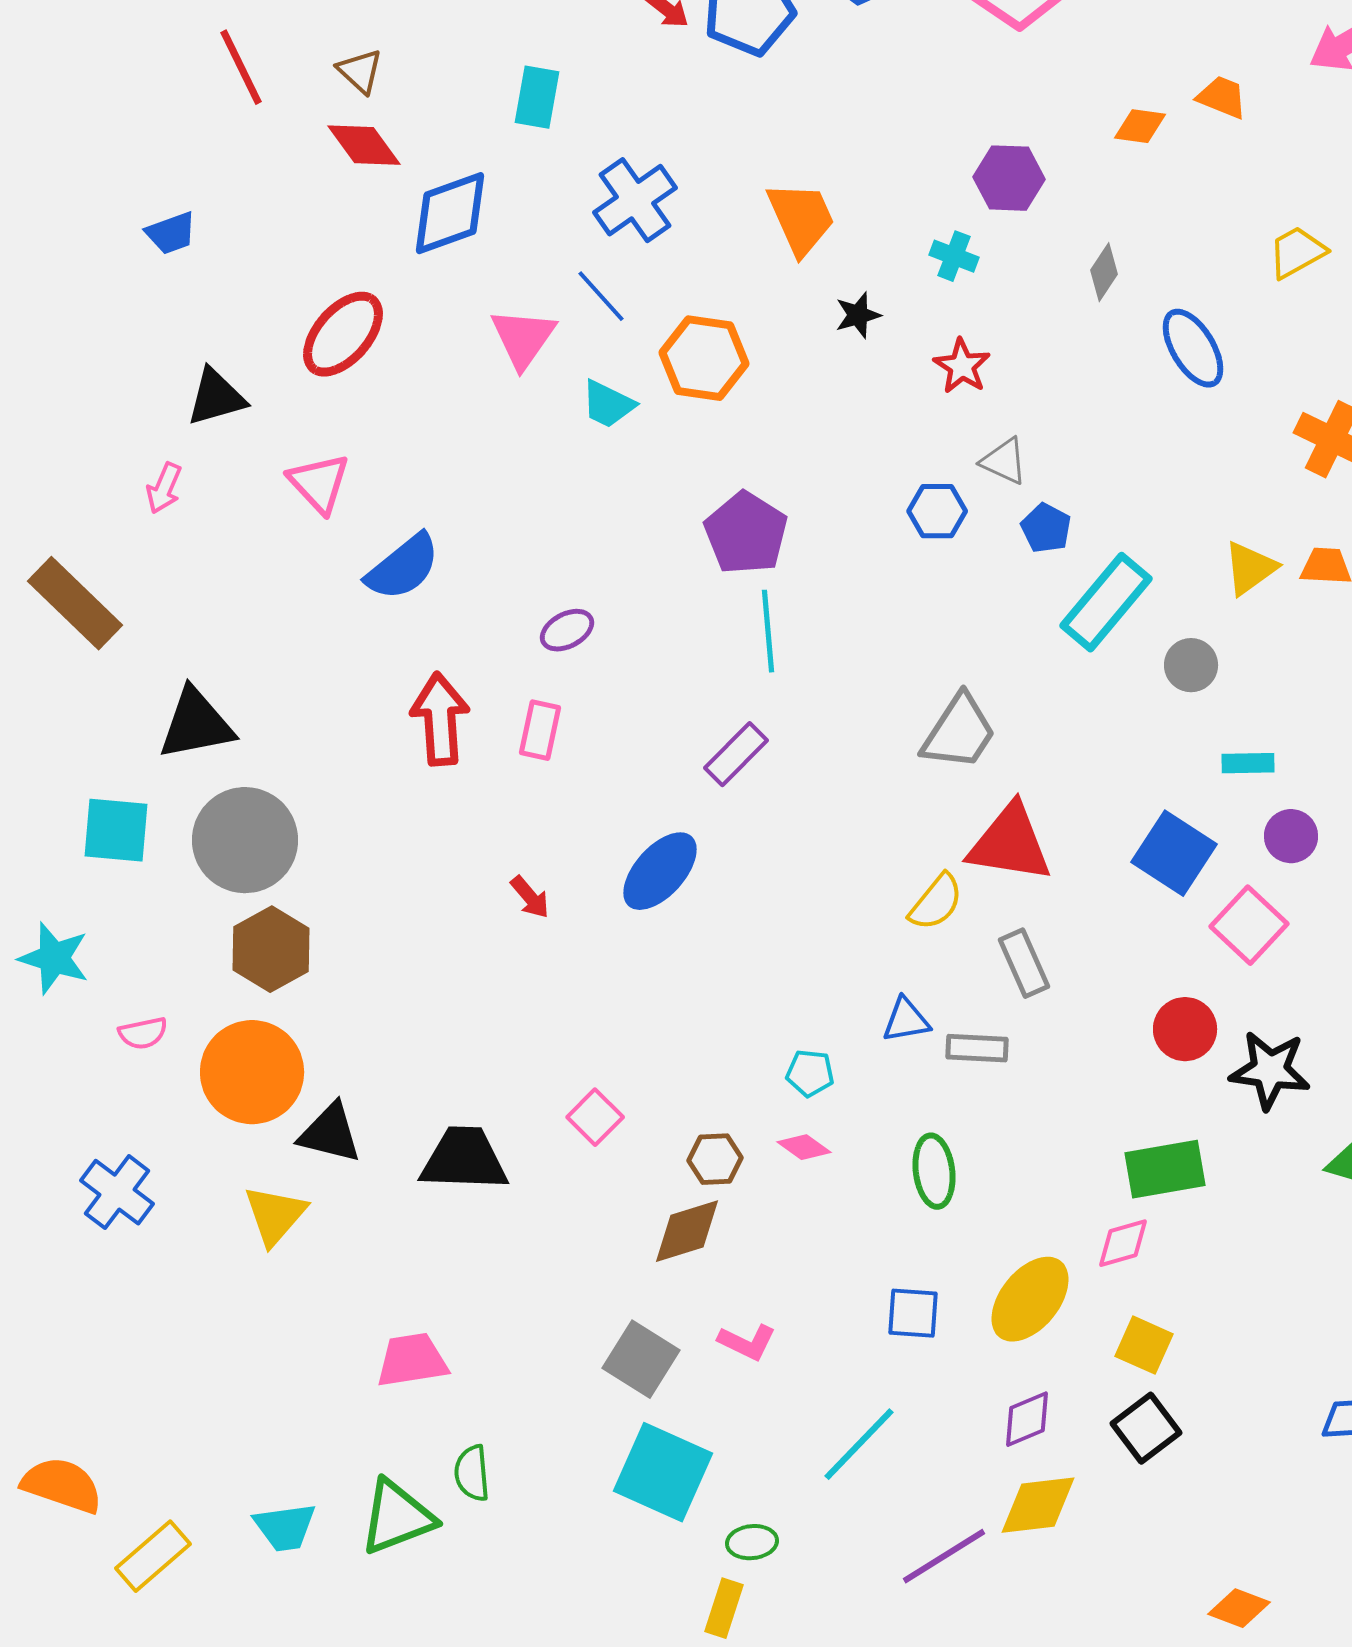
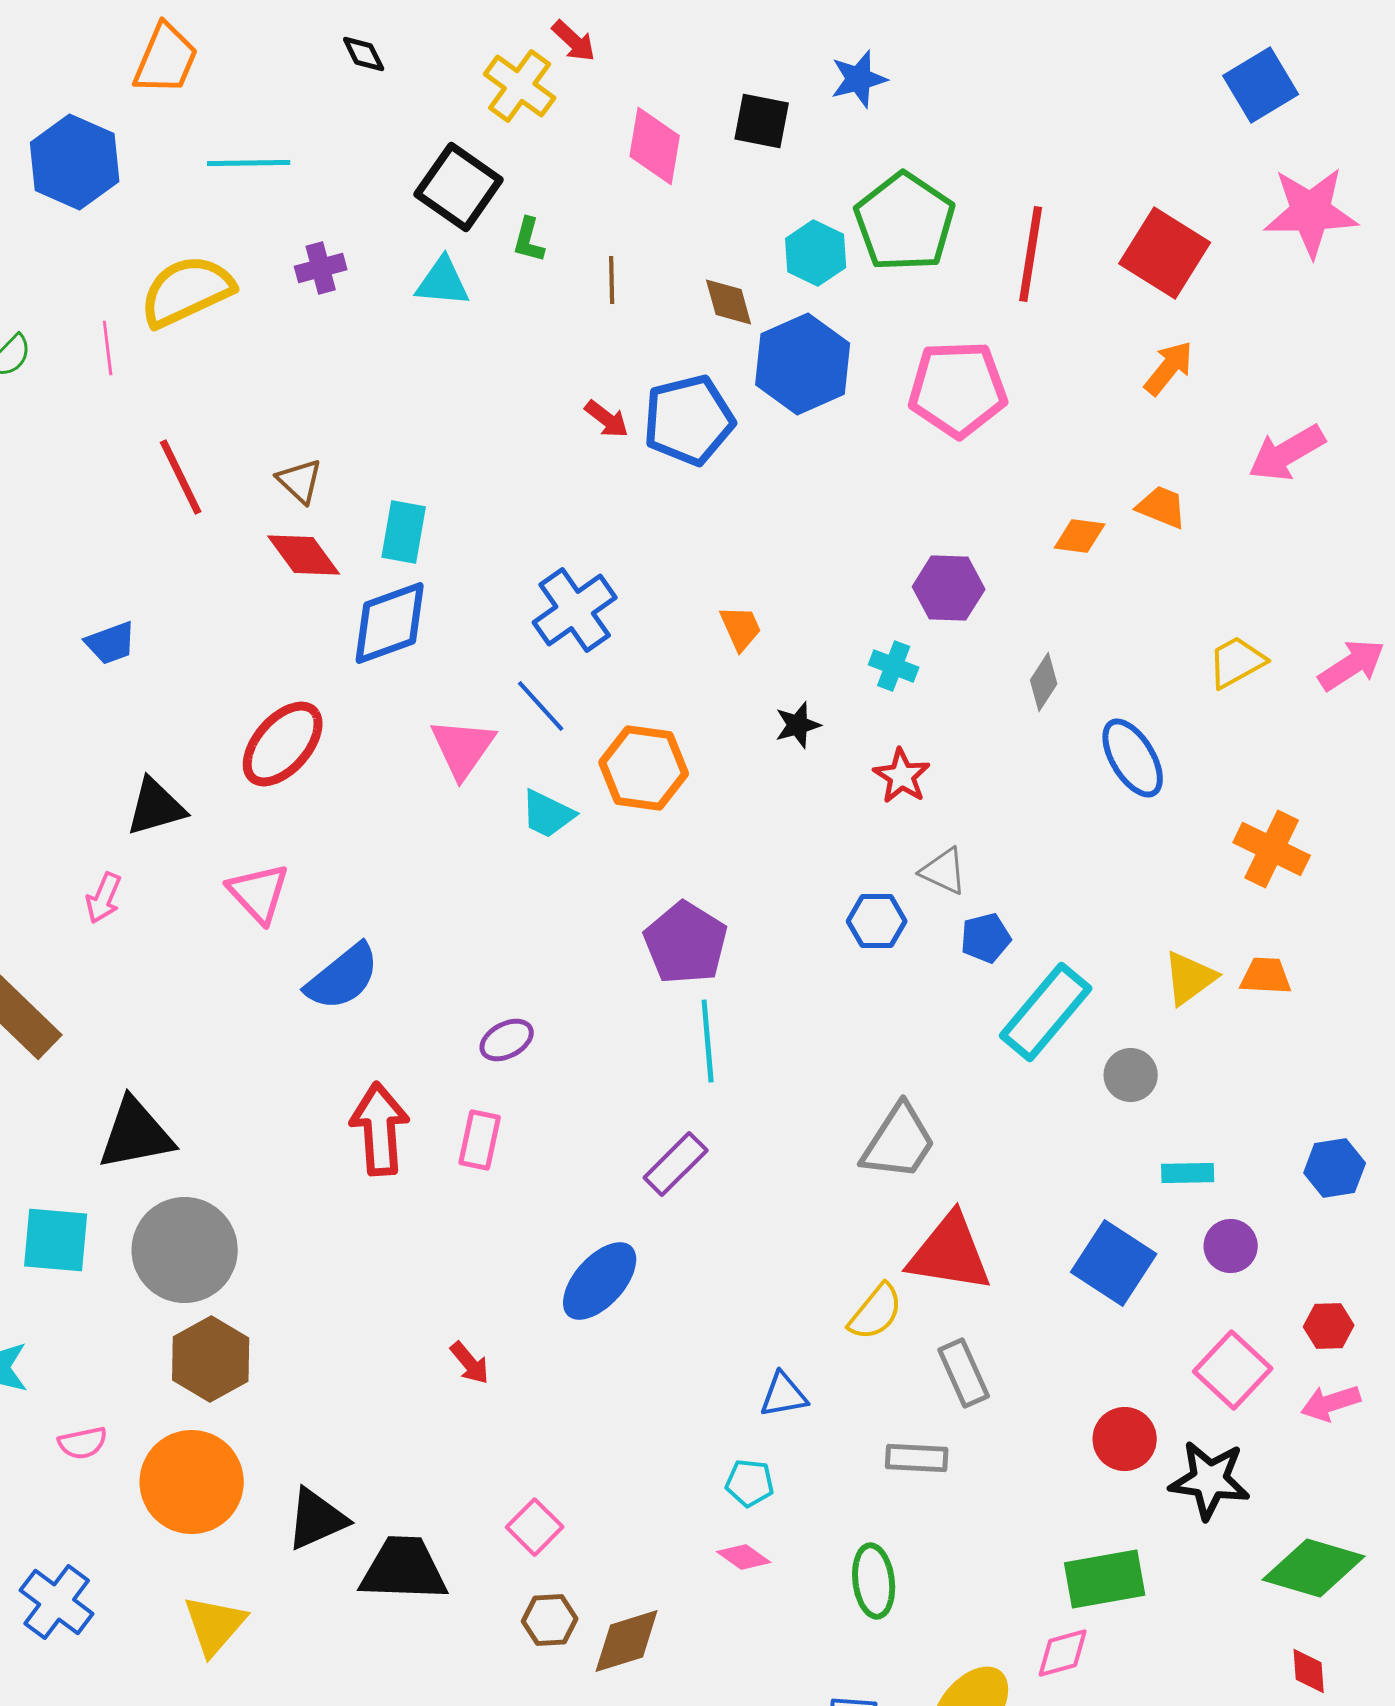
cyan rectangle: (537, 97) -> (404, 532), moved
orange trapezoid: (801, 218) -> (741, 628), size x0.6
blue pentagon: (1046, 528) -> (986, 938), turned 30
red arrow: (530, 897) -> (470, 1363), moved
pink square: (1249, 925) -> (1233, 1370), moved
blue triangle: (906, 1020) -> (784, 1395), moved
black triangle: (330, 1133) -> (317, 1519), moved, turned -38
brown hexagon: (715, 1159) -> (550, 1620), moved

